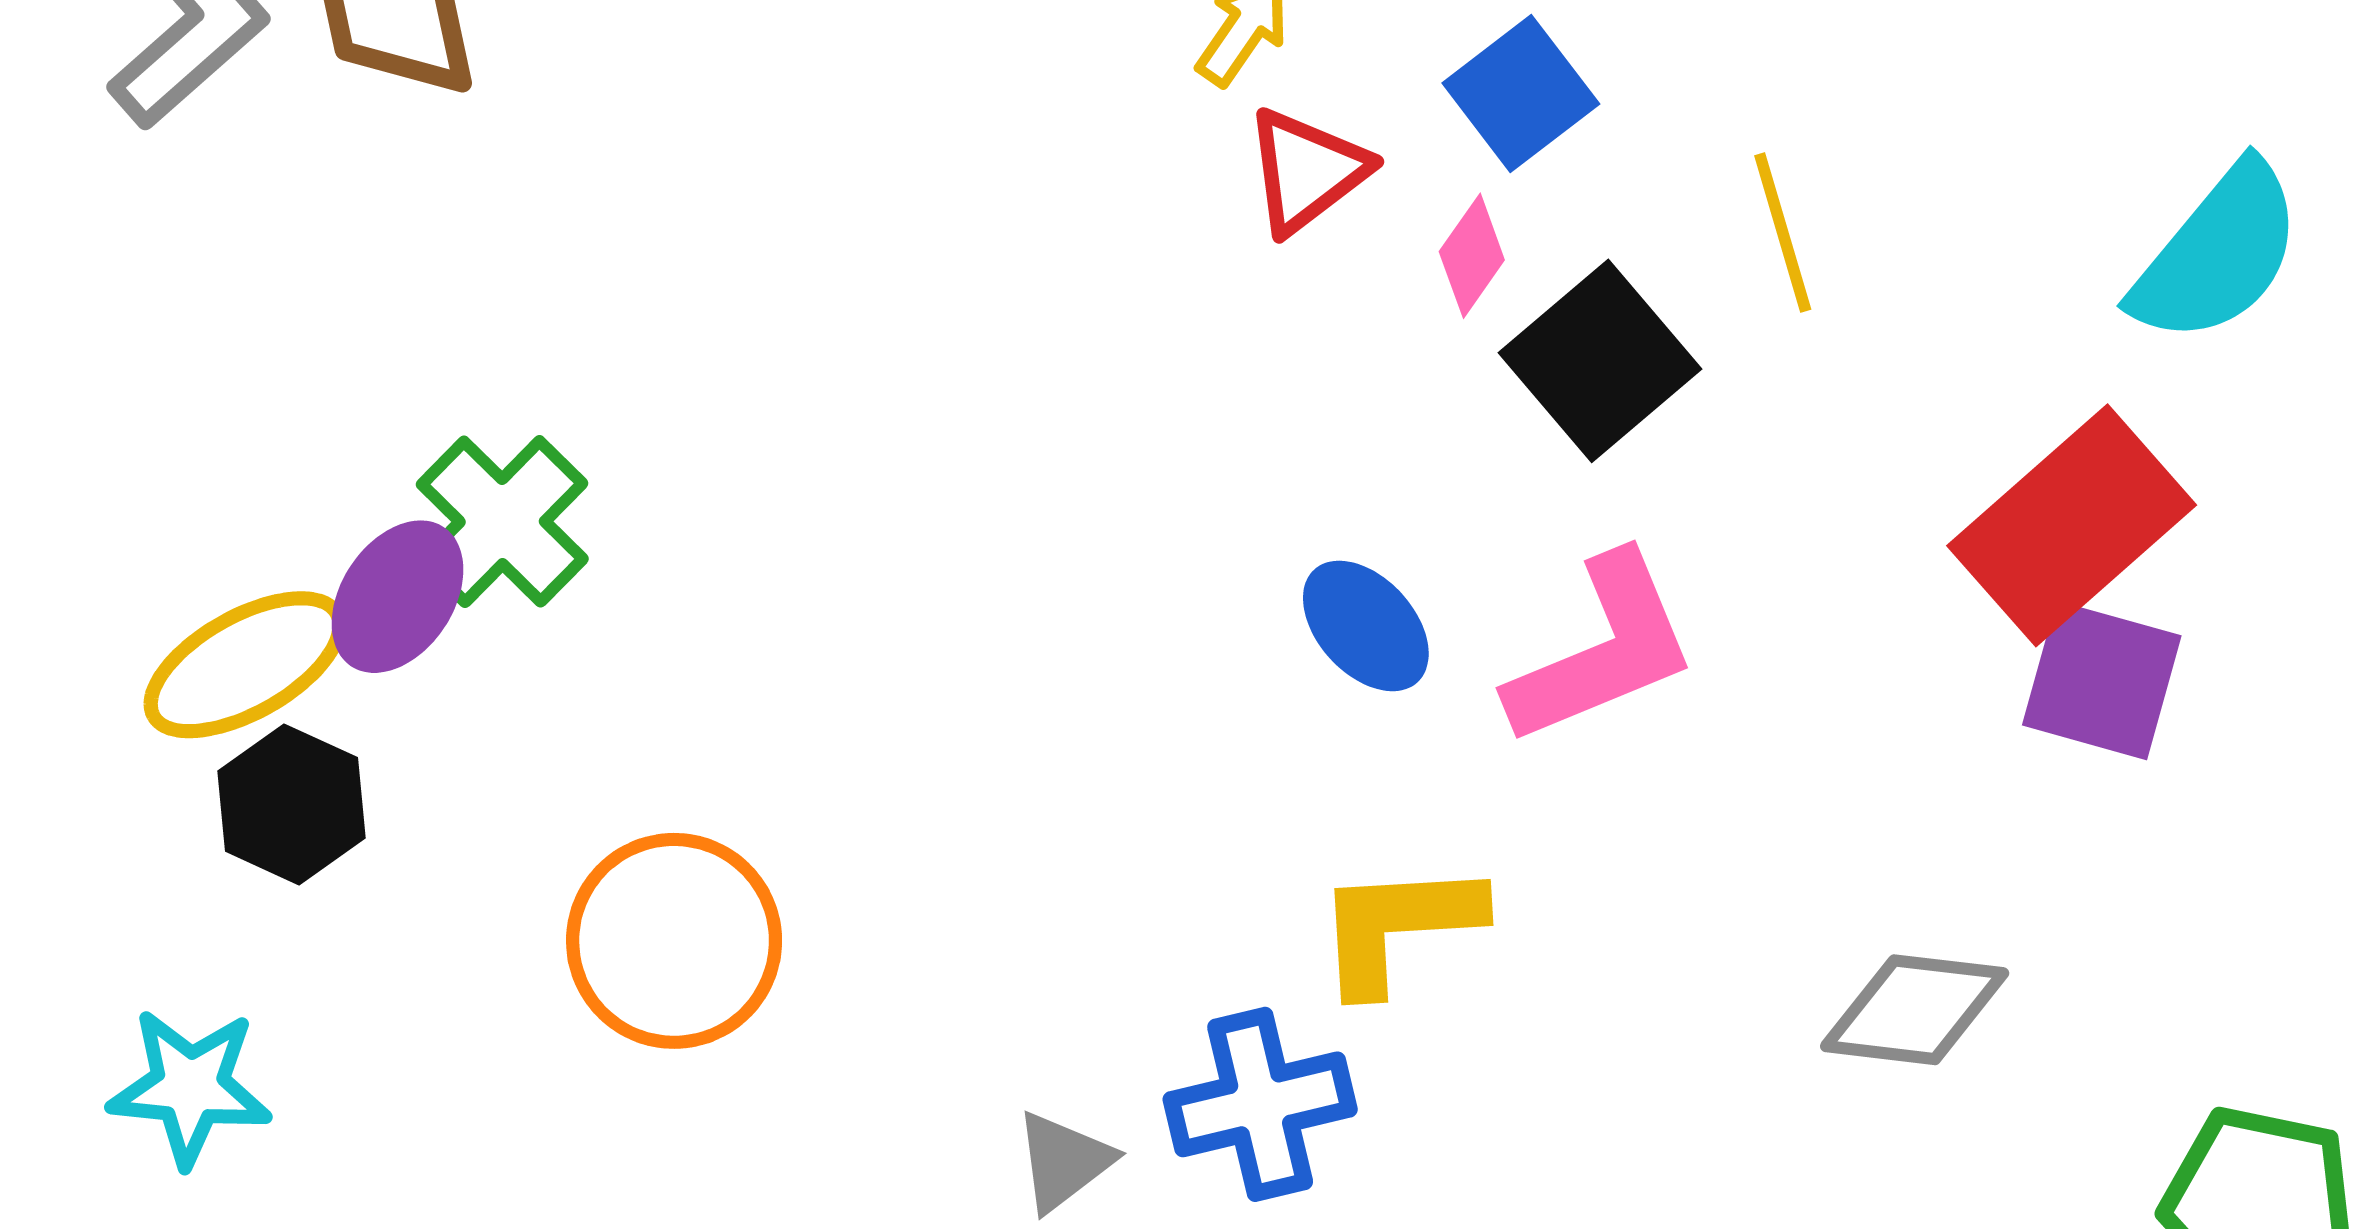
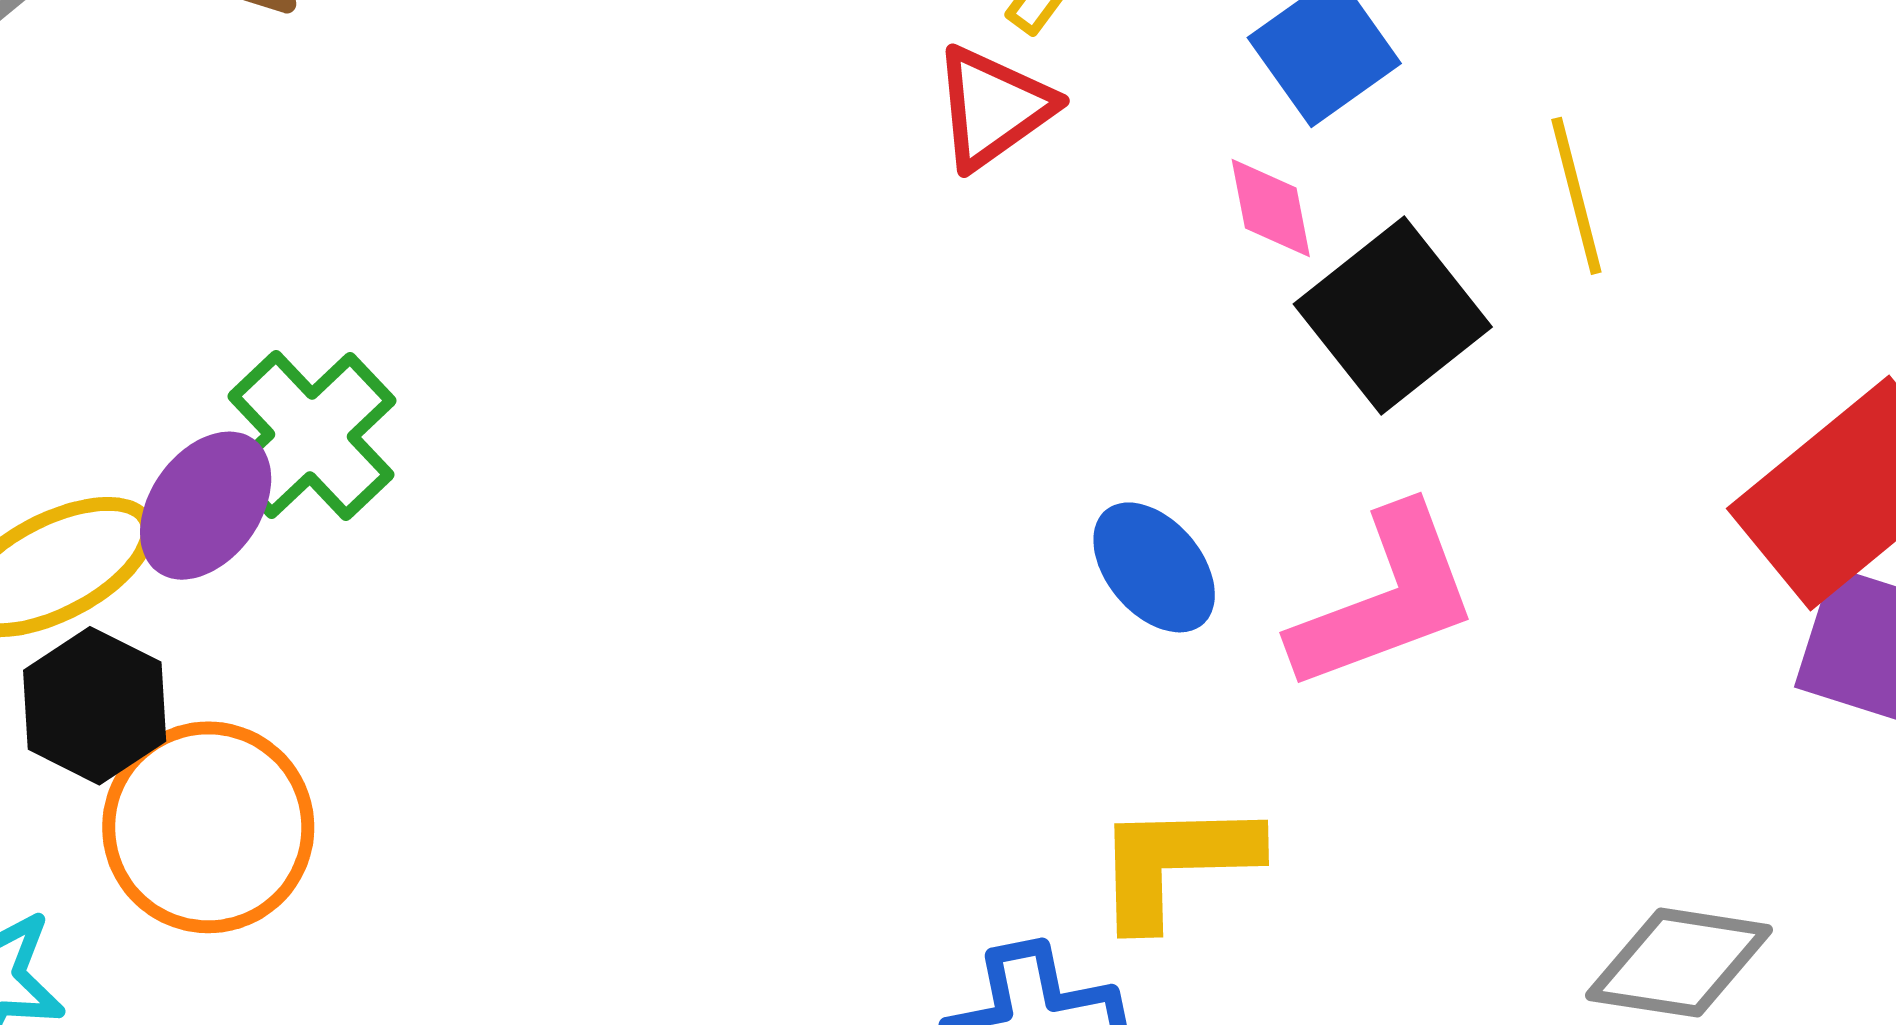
red triangle: (1307, 171) -> (993, 108), moved
pink diamond: (1472, 256) -> (1271, 208), turned -48
orange circle: (674, 941) -> (208, 827), moved

